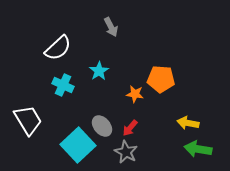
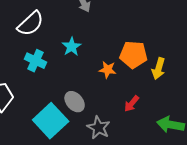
yellow arrow: (188, 123) -> (159, 69), moved, turned -85
red arrow: (130, 128) -> (132, 104), moved

